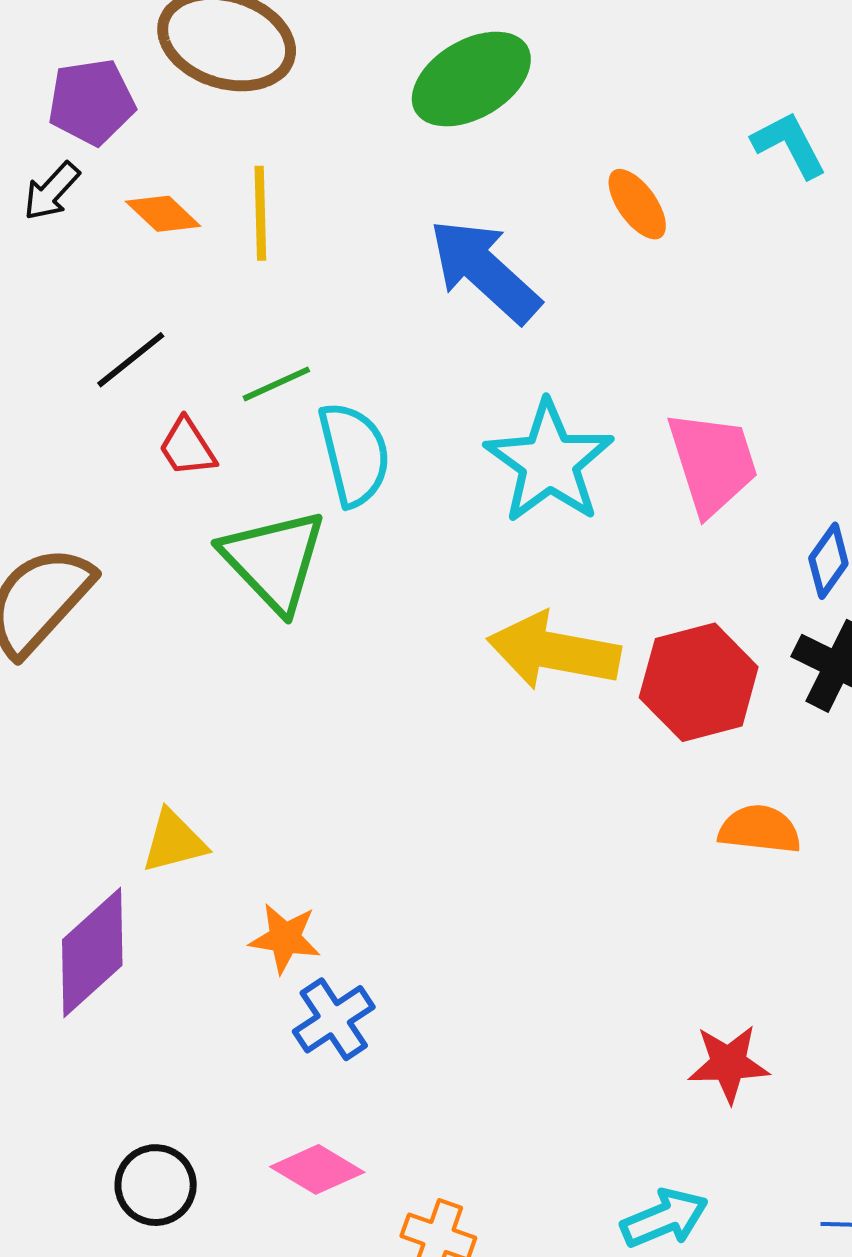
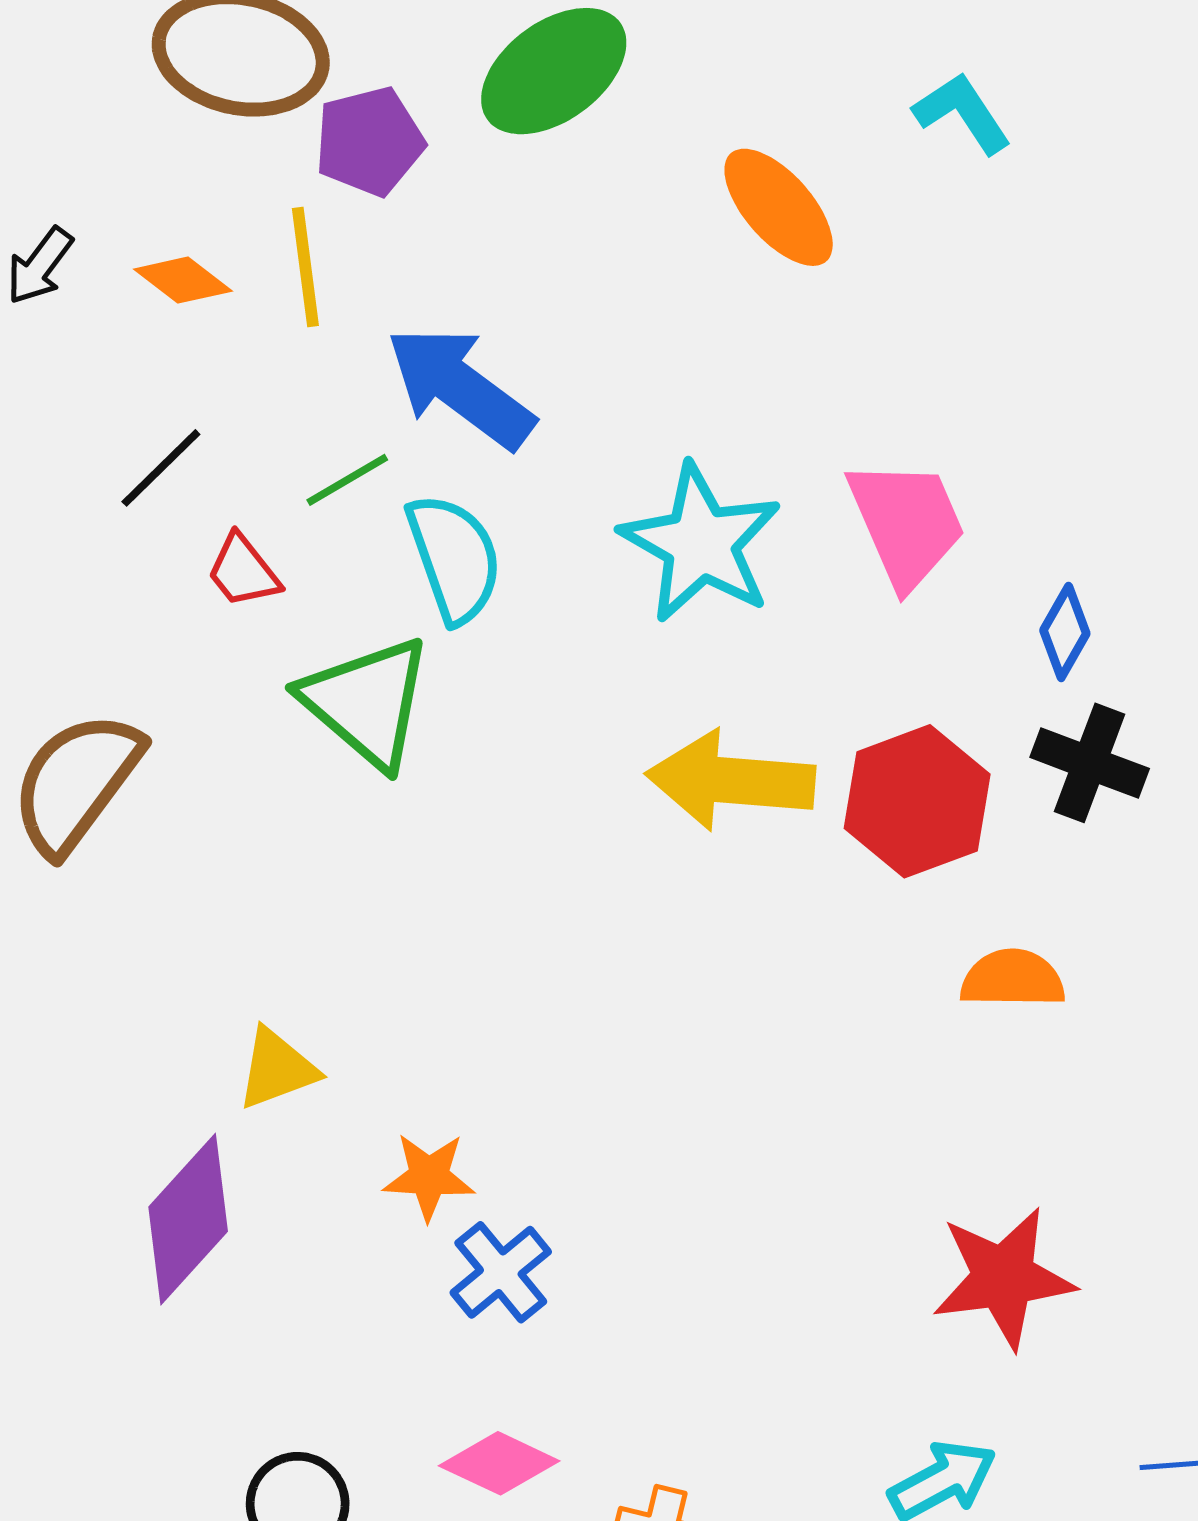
purple pentagon: (91, 102) -> (369, 141), moved
orange ellipse: (637, 204) -> (779, 207), size x1.4
blue arrow: (485, 271) -> (460, 387), moved
red star: (729, 1064) -> (1003, 1278), size x1.4

